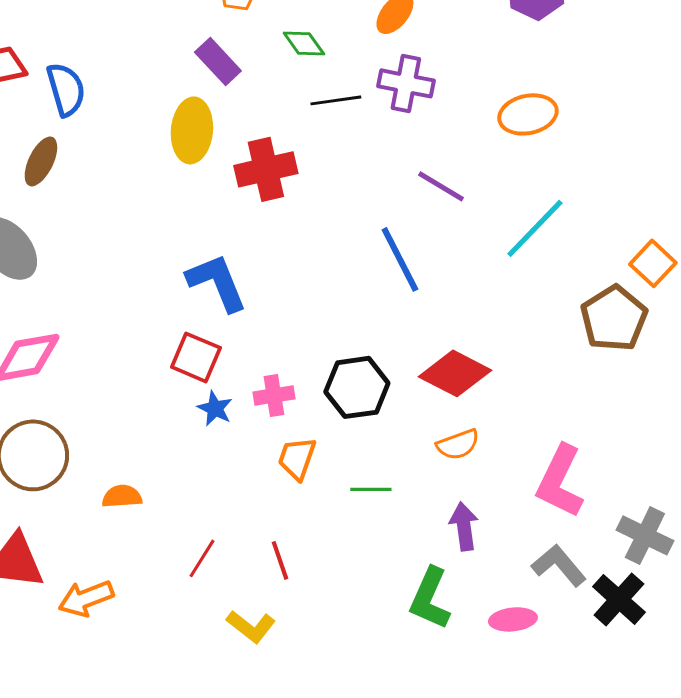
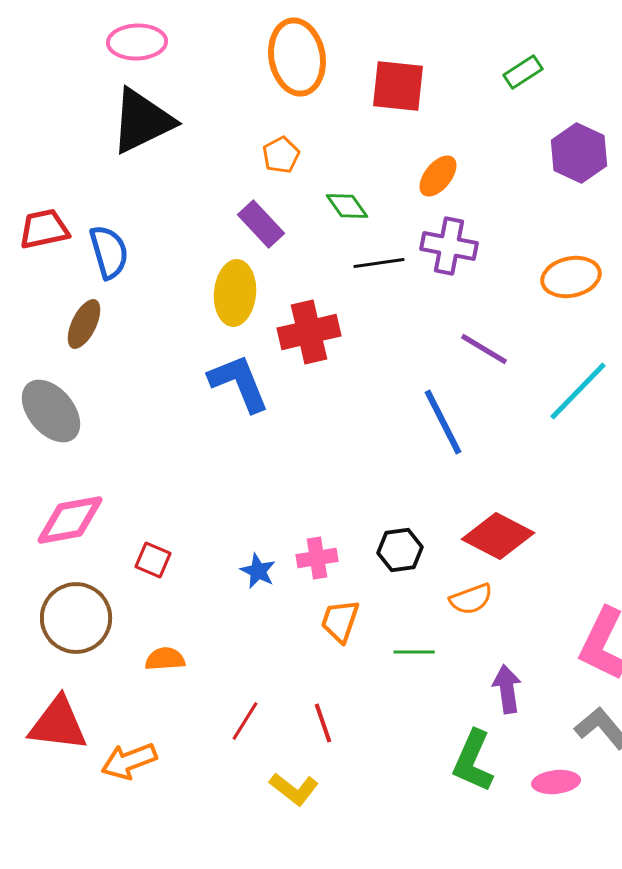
blue L-shape: (217, 282) -> (239, 383), moved
red square: (196, 357) -> (153, 560), moved, size x0.7
black hexagon: (357, 387) -> (400, 550), size x0.7
orange semicircle: (458, 444) -> (471, 599), moved

